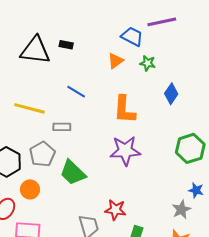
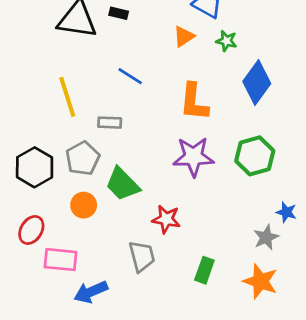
blue diamond: (171, 94) -> (257, 83), size x1.5
yellow line: (29, 108) -> (67, 97), turned 56
green hexagon: (190, 148) -> (255, 156), moved
orange circle: (30, 189) -> (84, 205), moved
red star: (115, 210) -> (166, 219), moved

